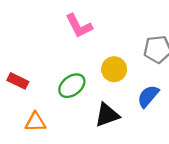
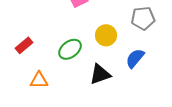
red rectangle: (18, 81) -> (24, 45), turned -66

